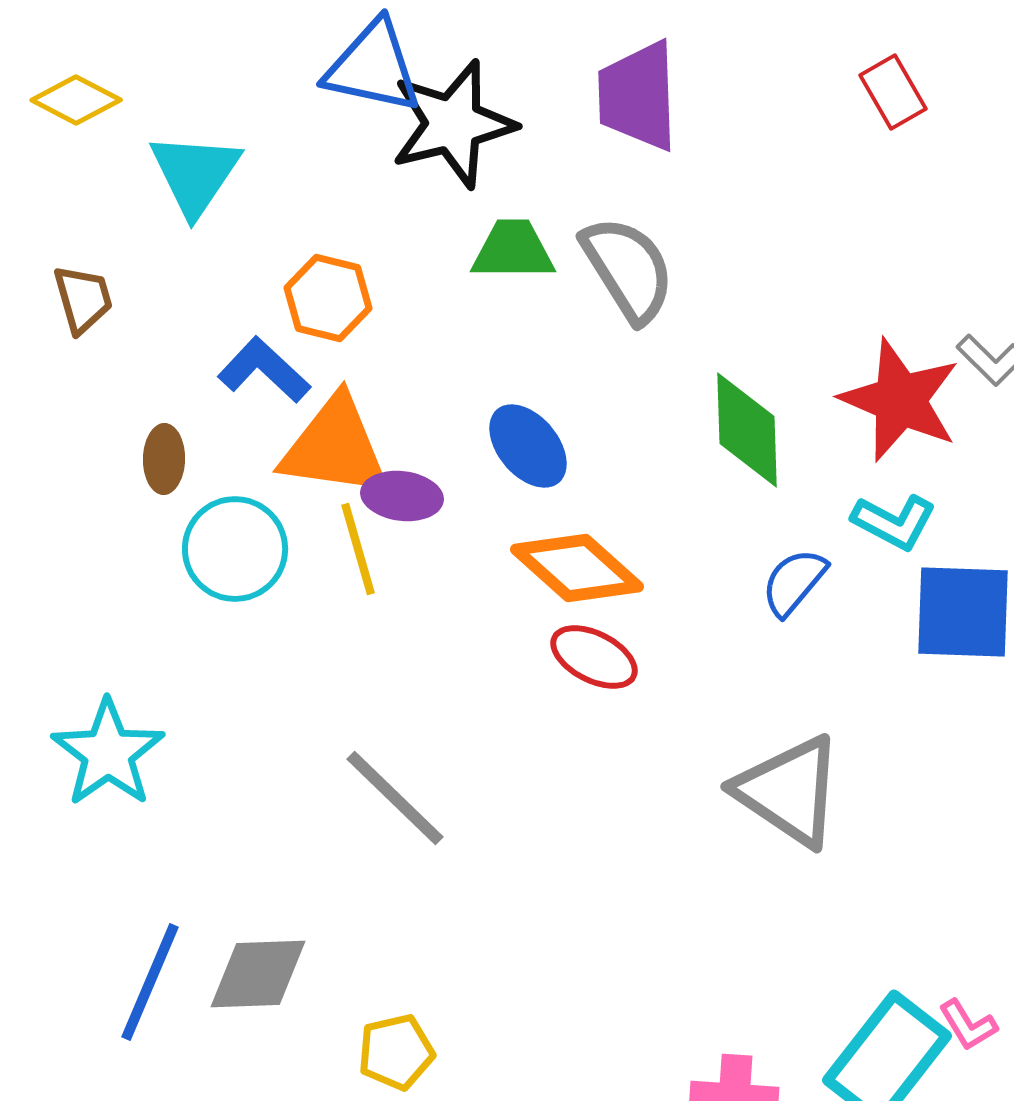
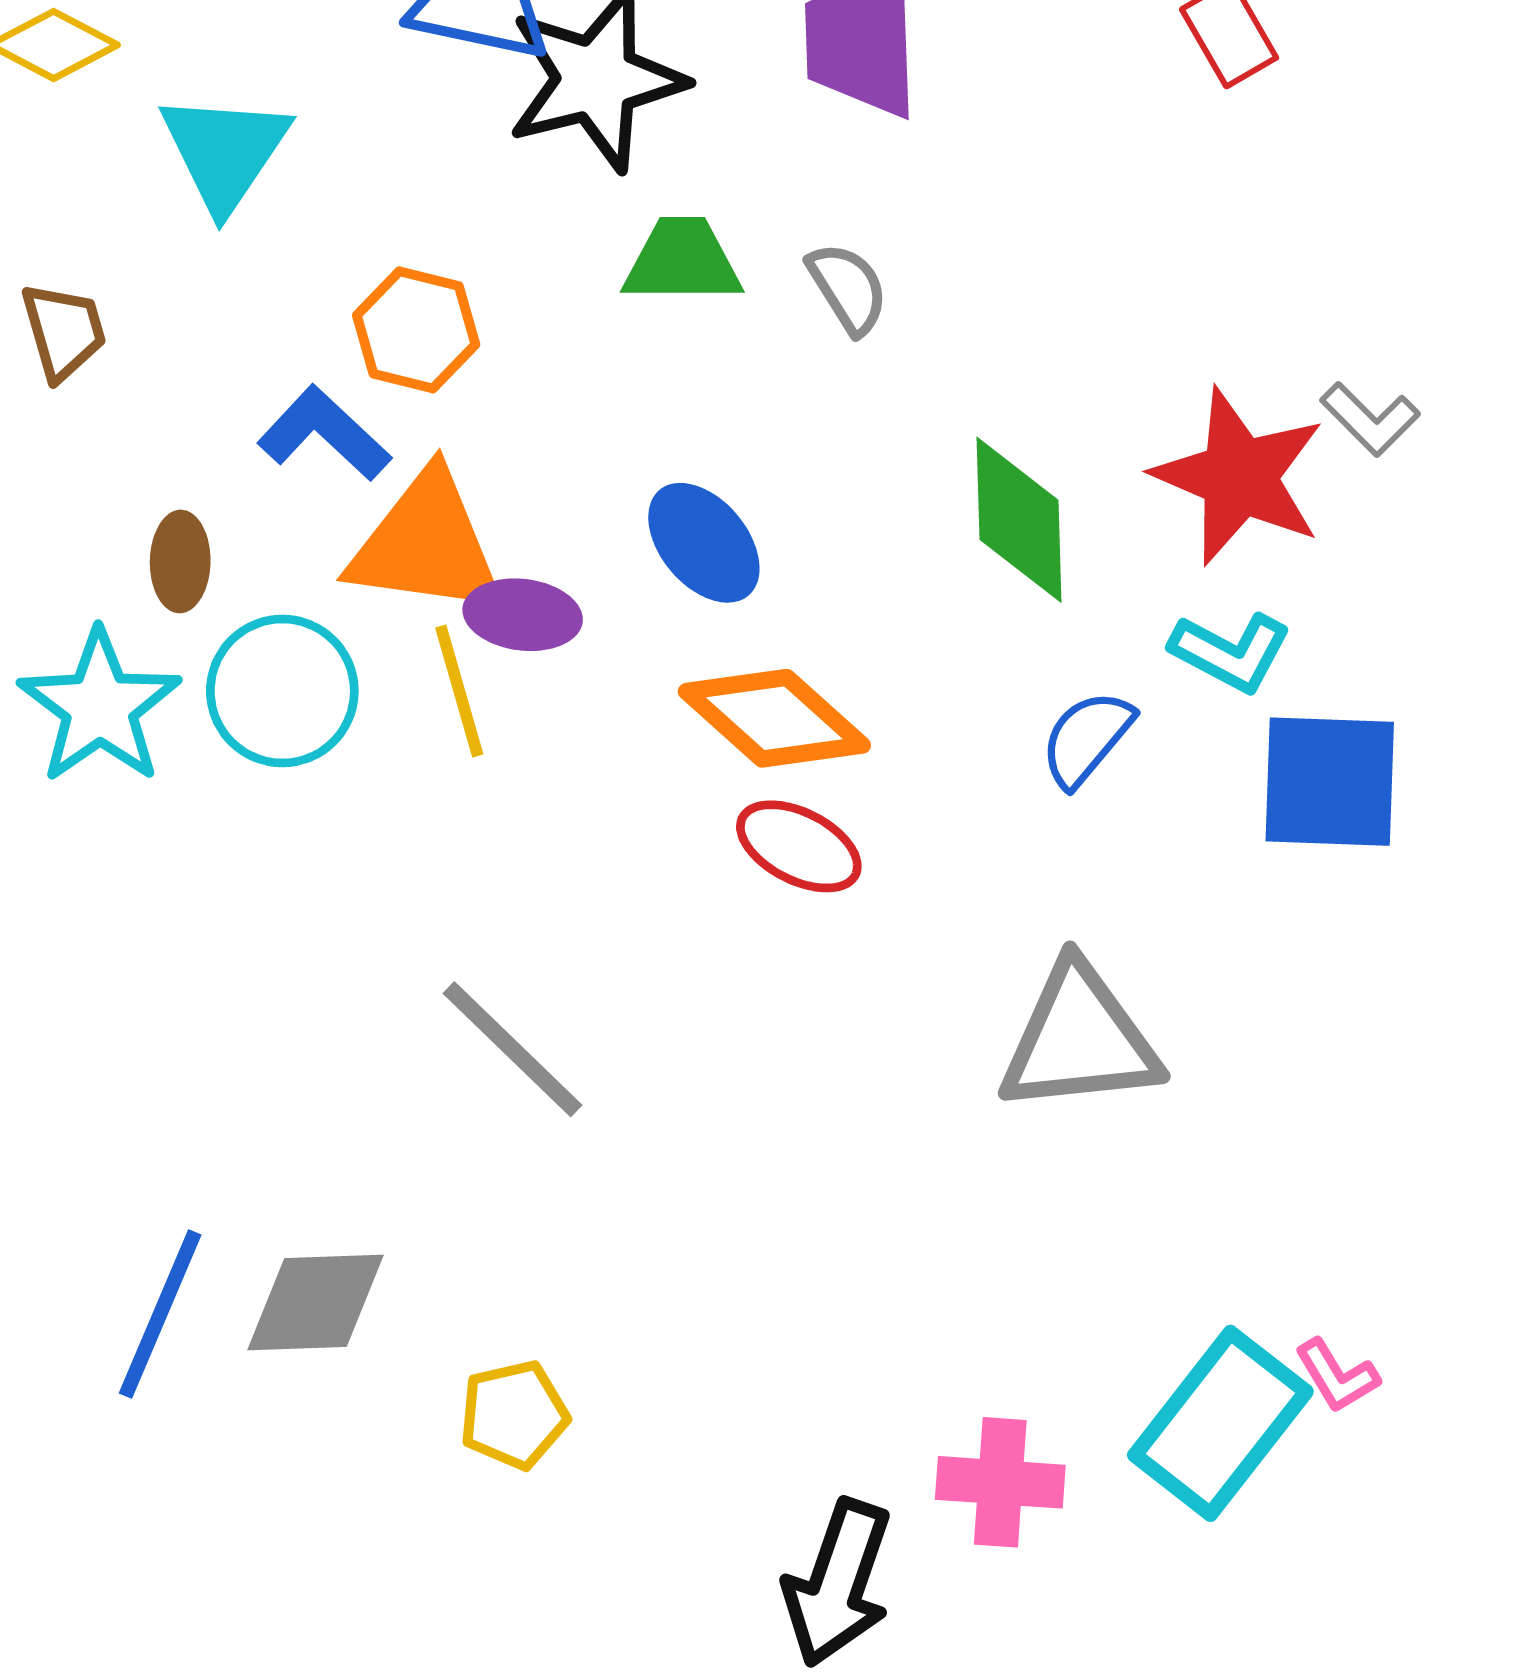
gray semicircle: (628, 269) -> (848, 288), size x0.6
cyan star: (108, 753) -> (100, 707), moved
gray triangle: (789, 791) -> (1079, 1039), turned -40

